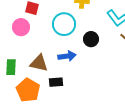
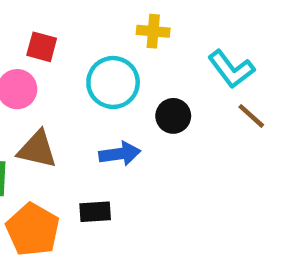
brown triangle: (39, 63) -> (37, 149), moved

